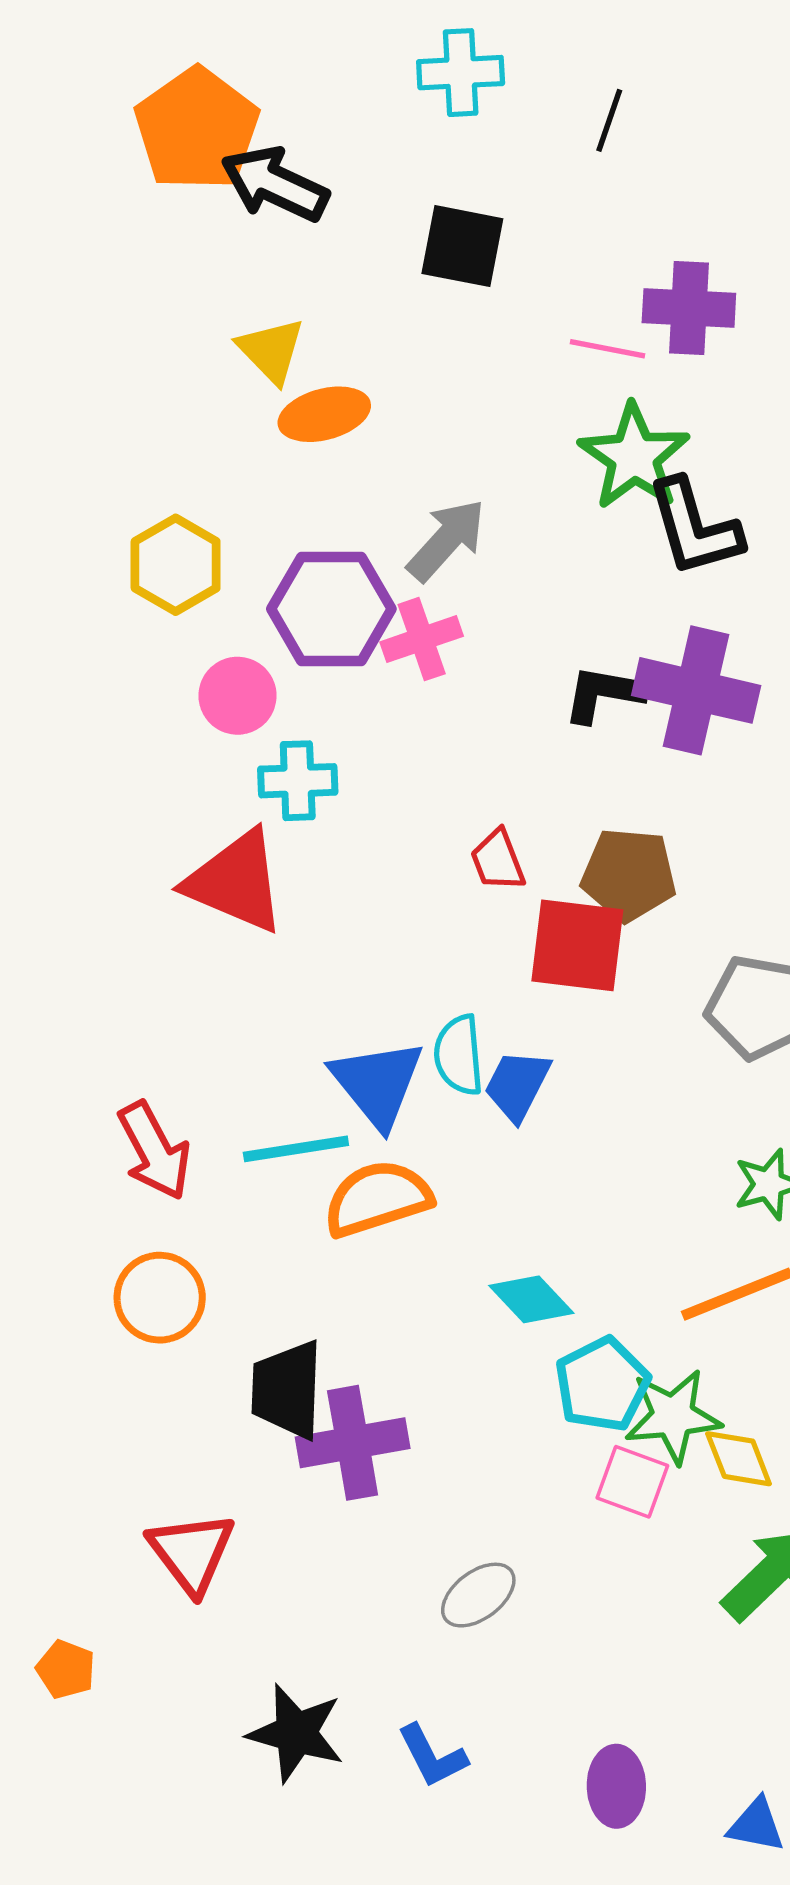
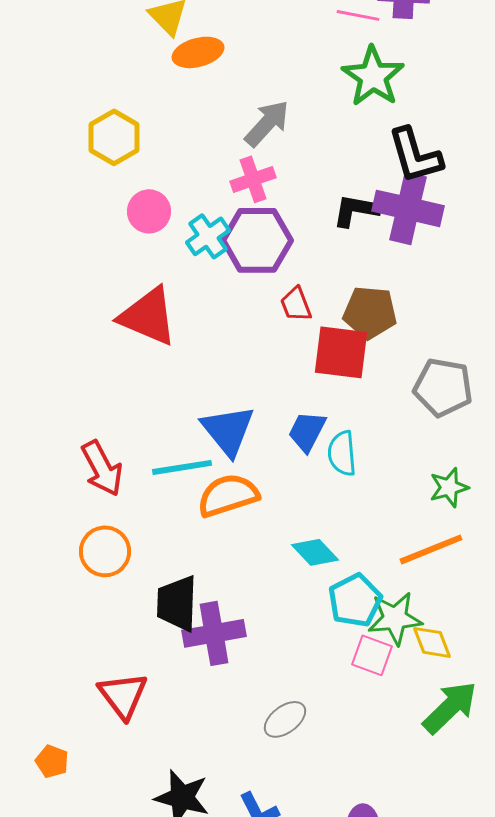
black L-shape: (694, 528) -> (415, 155), moved
purple hexagon: (331, 609) -> (257, 240), moved
cyan cross: (298, 781) -> (208, 236), moved, turned -33
cyan semicircle: (459, 1055) -> (342, 453), moved

